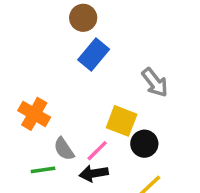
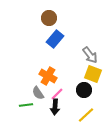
orange cross: (34, 114) -> (48, 76), moved
yellow square: (122, 121) -> (93, 74), moved
black arrow: (94, 173) -> (55, 107), turned -77

